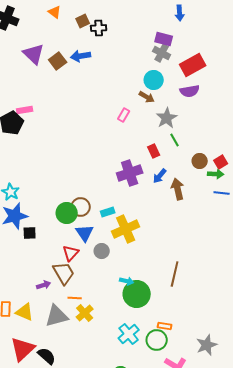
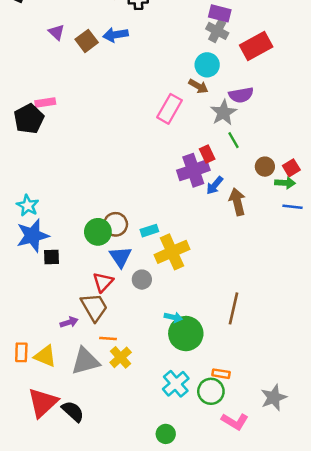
purple triangle: (34, 54) -> (56, 32), size x0.6
purple semicircle: (190, 91) -> (241, 95), moved
pink rectangle: (124, 115) -> (169, 109), size x1.6
purple cross: (130, 173) -> (193, 170), moved

